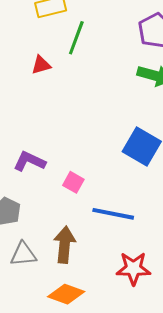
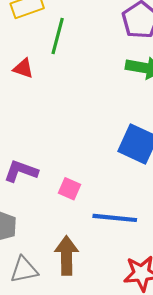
red triangle: (41, 65) -> (23, 68), turned 40

